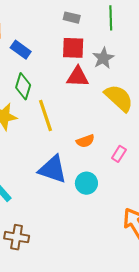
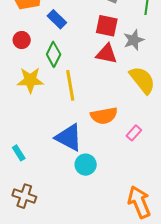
orange semicircle: (85, 141) -> (104, 116), size x1.5
cyan circle: (86, 183) -> (86, 165), moved

